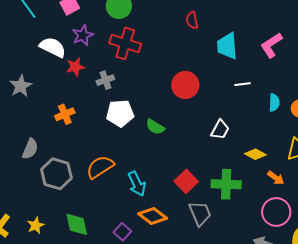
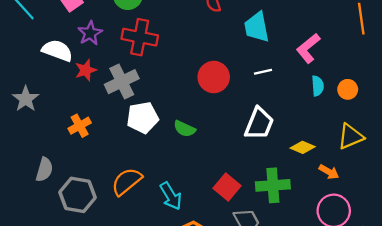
pink L-shape: (271, 45) -> (308, 48), moved
gray cross: (105, 80) -> (122, 82), size x1.6
white line: (242, 84) -> (263, 72), moved
white trapezoid: (220, 130) -> (259, 124), size x1.4

